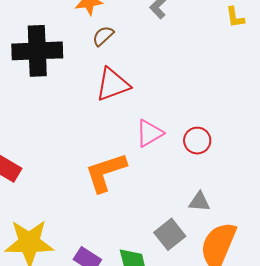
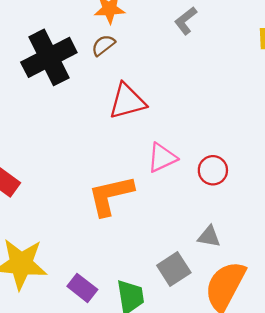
brown semicircle: (103, 36) -> (103, 45), moved
black cross: (37, 51) -> (49, 57), turned -30

